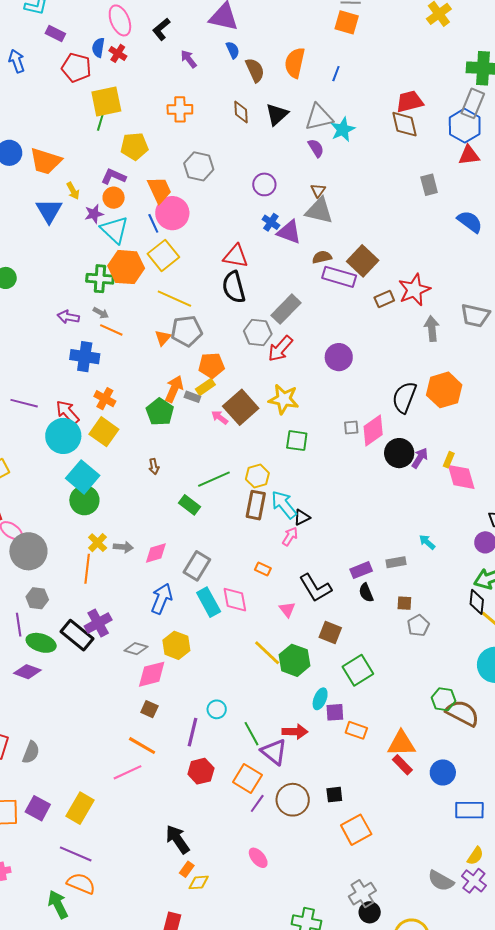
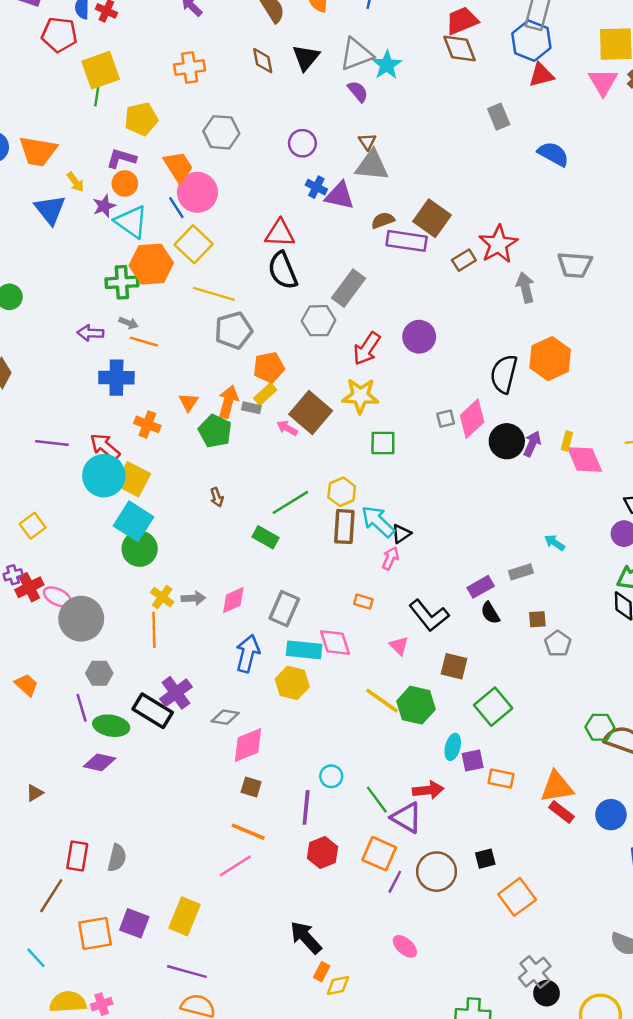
orange triangle: (163, 338) -> (189, 402), moved
red arrow: (280, 349) -> (367, 349), moved
yellow square: (104, 432) -> (133, 479), moved
cyan rectangle: (209, 602) -> (304, 650), turned -48
yellow hexagon: (176, 645) -> (292, 683), moved

